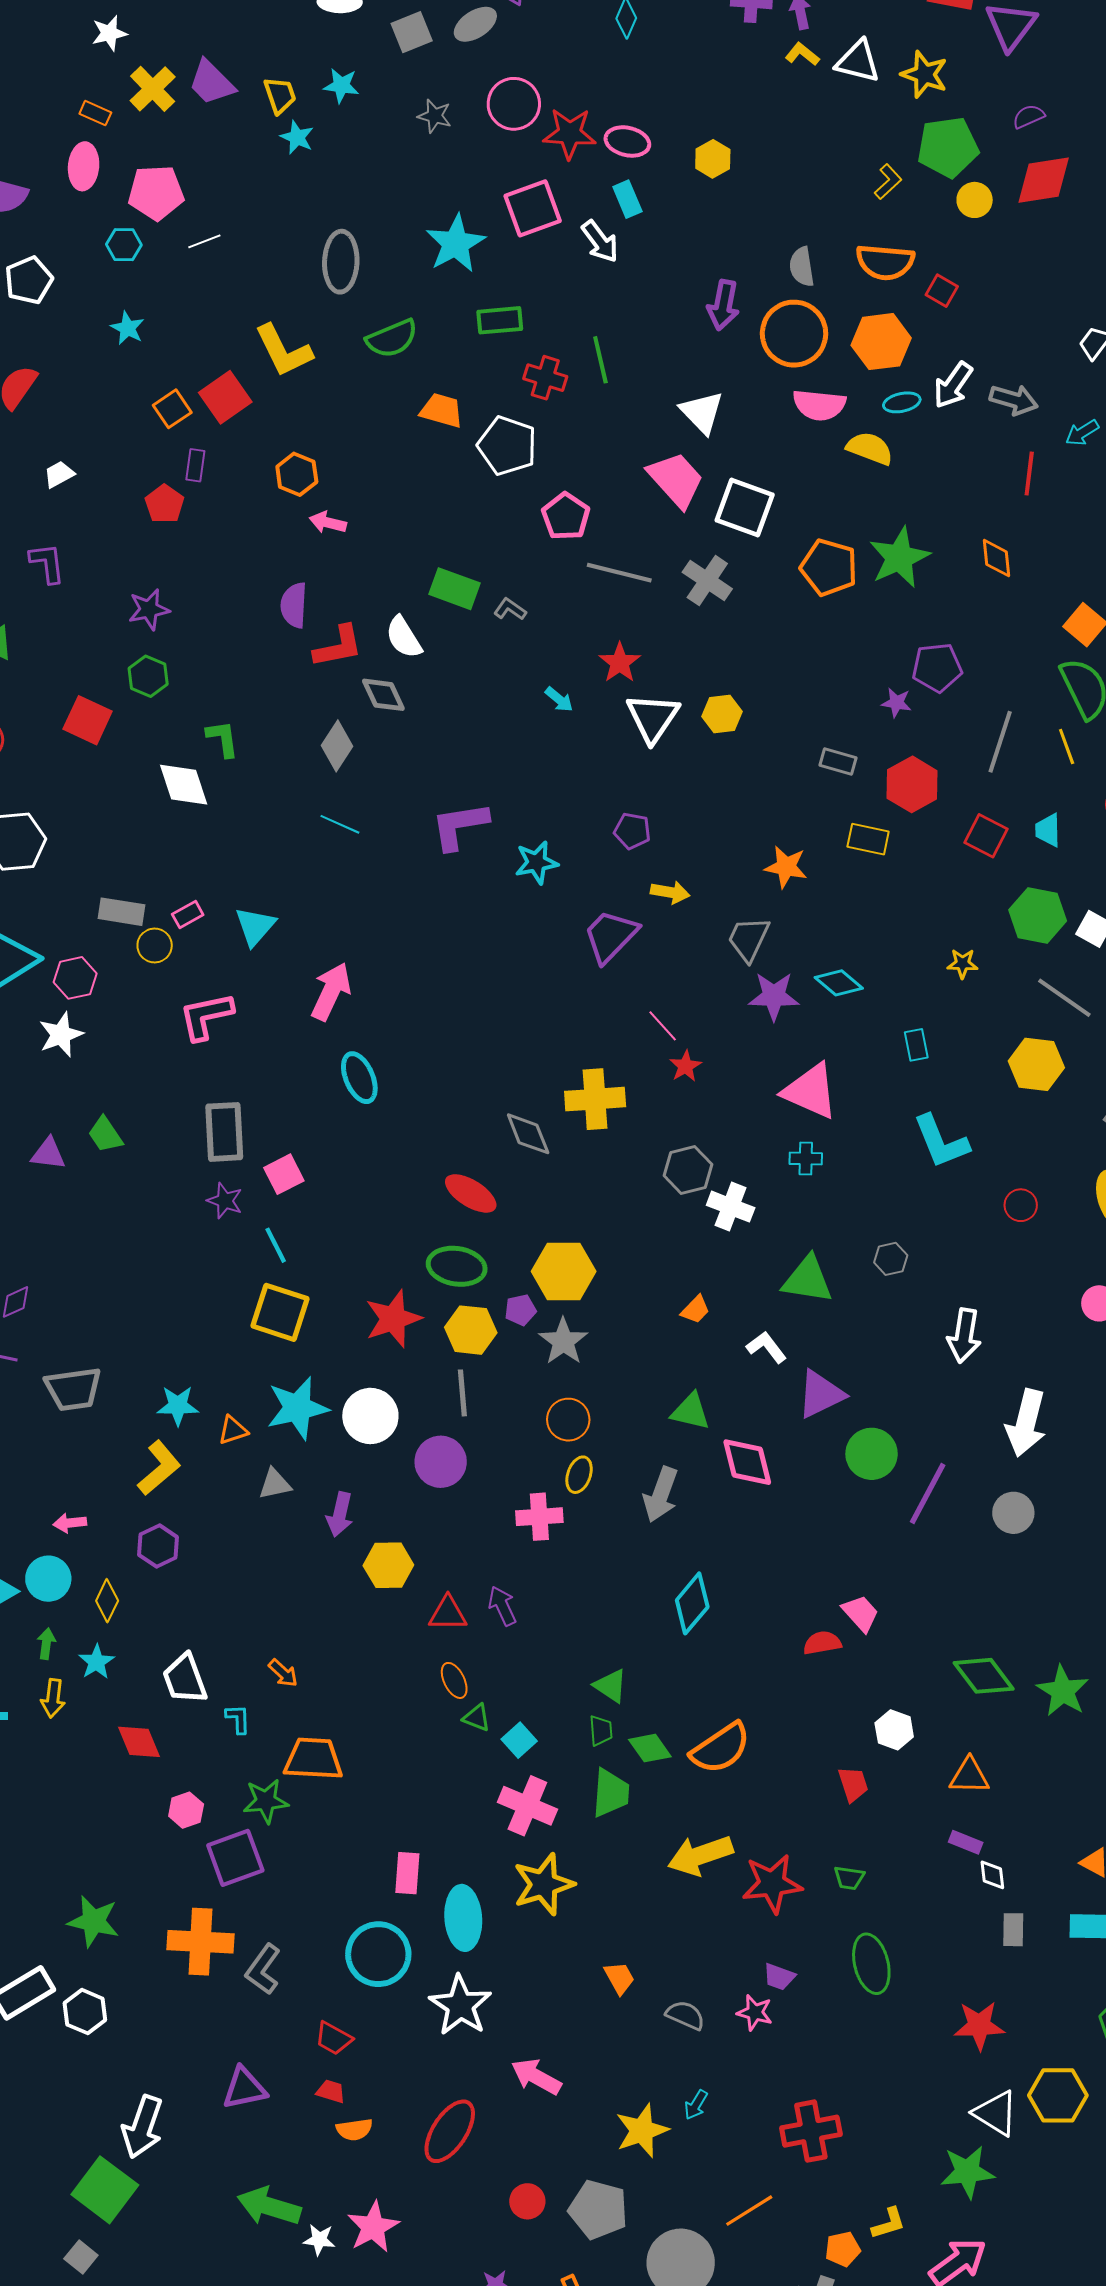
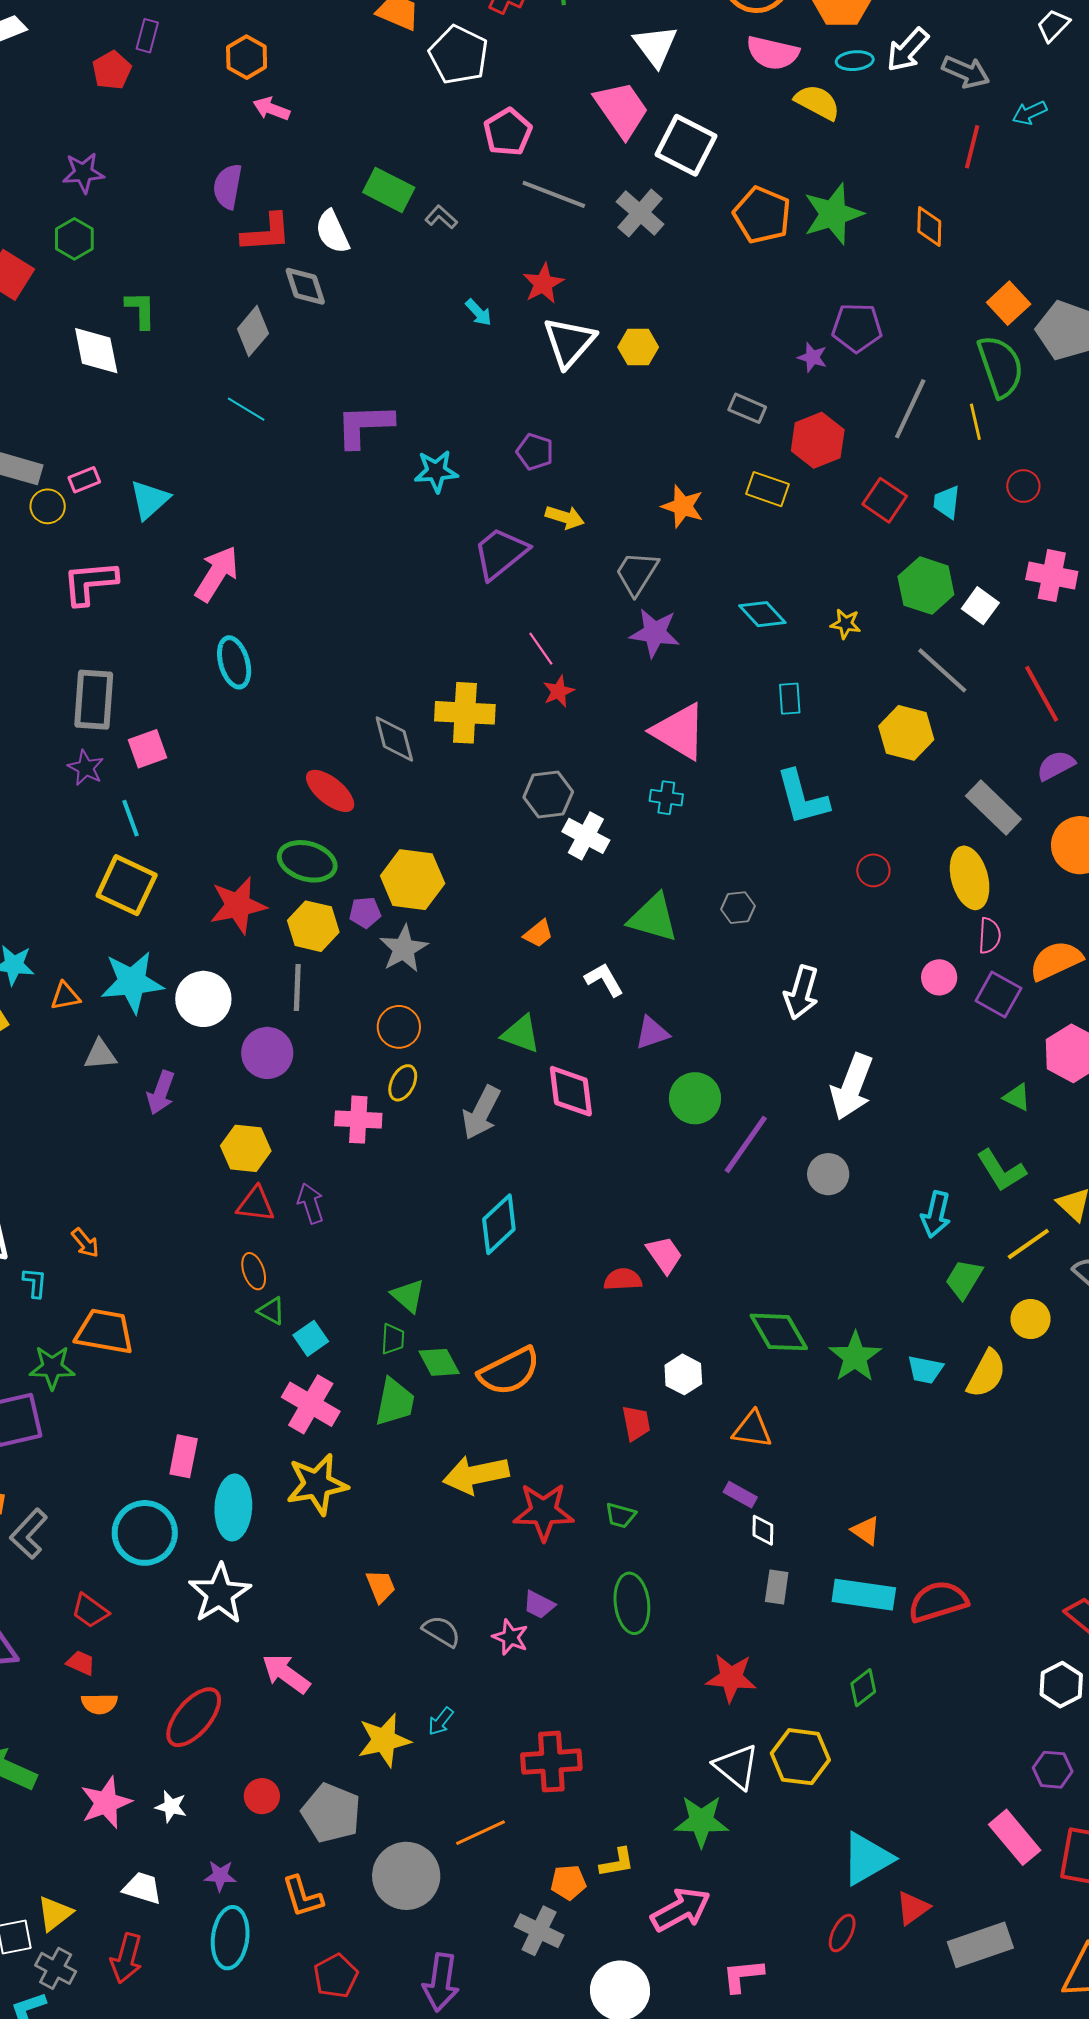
cyan diamond: (839, 983) -> (762, 614), moved
purple triangle: (821, 1394) -> (652, 1033), size x0.7
yellow hexagon: (388, 1565) -> (246, 1148), moved
white star: (319, 2240) -> (171, 1807), moved

